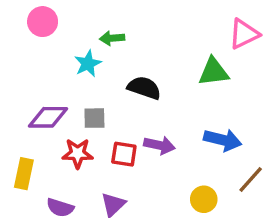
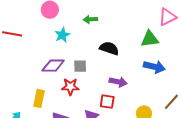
cyan star: (88, 64) -> (62, 35), moved
blue arrow: (223, 140) -> (154, 67), moved
red square: (124, 154) -> (107, 102), moved

